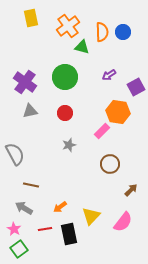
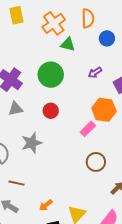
orange semicircle: (102, 32) -> (88, 18), moved
blue circle: (123, 32) -> (107, 38), moved
gray star: (69, 145) -> (32, 143), moved, size x1.5

